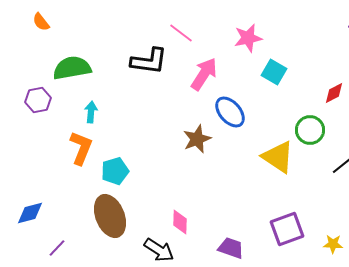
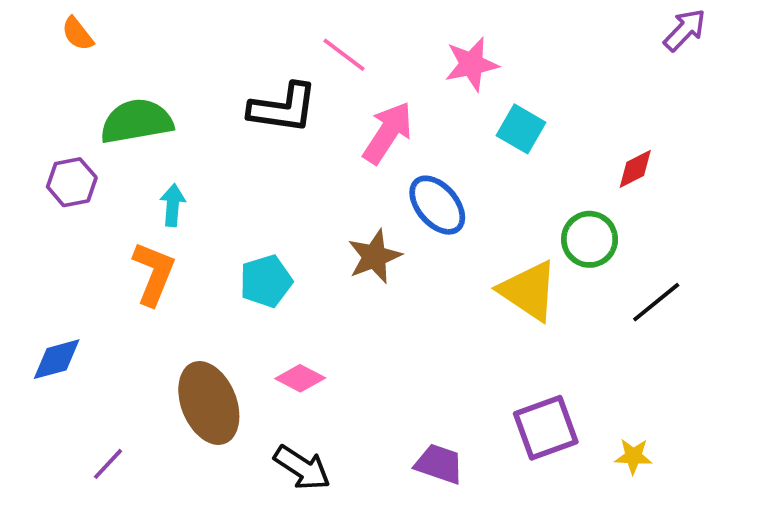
cyan pentagon: (115, 171) -> (266, 281), moved
blue diamond: (30, 213) -> (57, 359), moved
pink diamond: (180, 222) -> (300, 378), moved, turned -65

